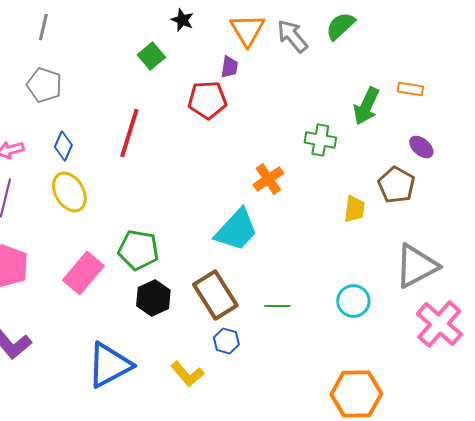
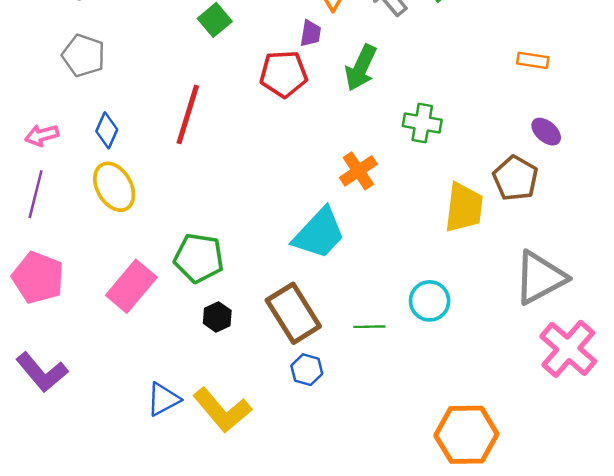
green arrow: (366, 106) -> (361, 68), moved
yellow trapezoid: (354, 209) -> (464, 208), size x1.5
black hexagon: (153, 298) -> (217, 317), size x0.7
cyan circle: (353, 301) -> (430, 301), moved
blue triangle: (109, 365) -> (163, 399), size x0.6
yellow L-shape: (187, 374) -> (222, 410), moved, size x1.4

